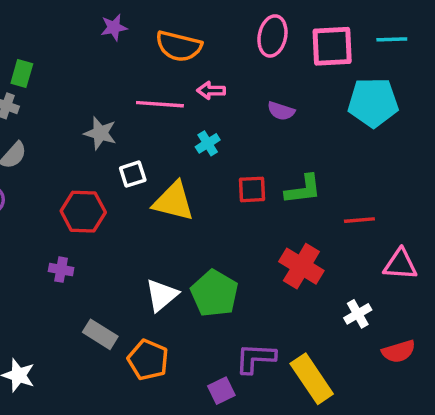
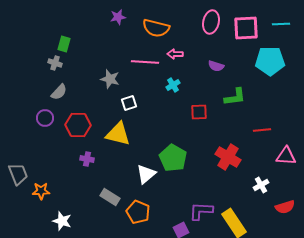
green L-shape: (303, 189) -> (235, 97), moved
yellow triangle: (174, 201) -> (118, 134), moved
red hexagon: (83, 212) -> (78, 125), moved
green pentagon: (214, 293) -> (173, 158), moved

